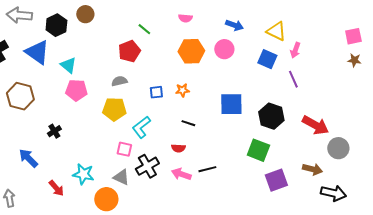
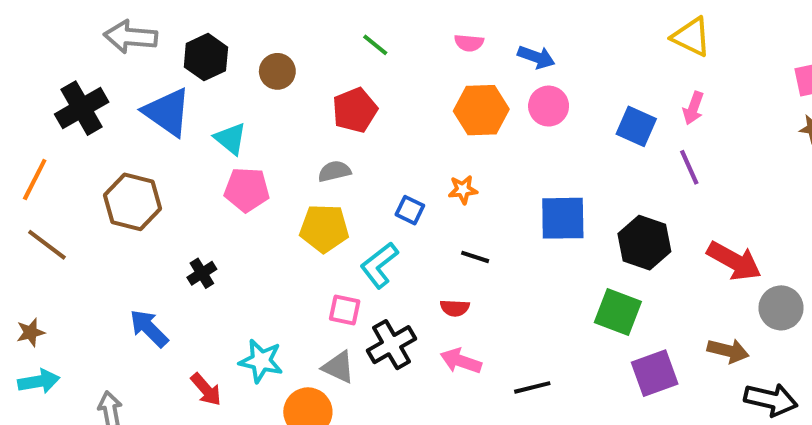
brown circle: (85, 14) -> (277, 71), moved
blue arrow: (234, 25) -> (536, 57), moved
green line: (144, 29) -> (375, 45), moved
yellow triangle: (276, 31) -> (691, 37), moved
blue square: (156, 92) -> (410, 210), moved, turned 32
black line: (207, 169) -> (532, 387), moved

